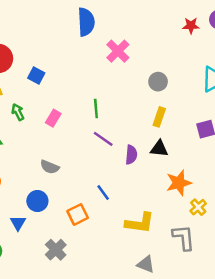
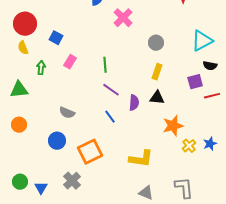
green arrow: (18, 112) -> (41, 68), turned 32
pink rectangle: (53, 118) -> (70, 62), moved
blue line: (103, 192) -> (110, 117), moved
orange square: (78, 214) -> (90, 152), size x1.4
blue triangle: (18, 223) -> (41, 188), moved
gray L-shape: (184, 238) -> (184, 188), moved

